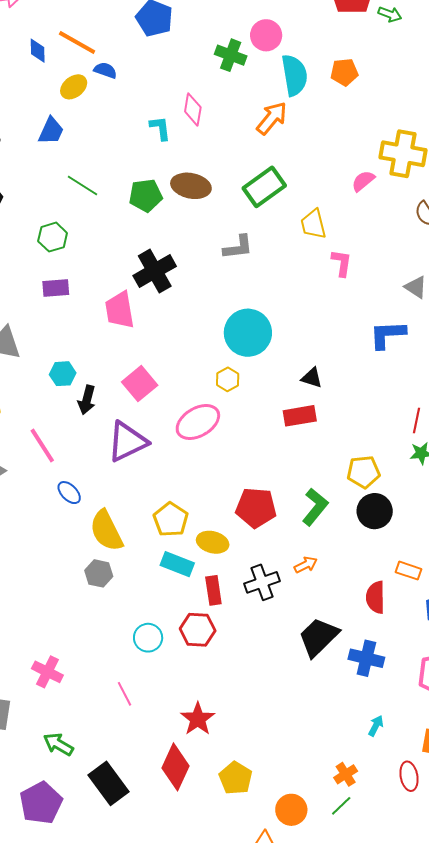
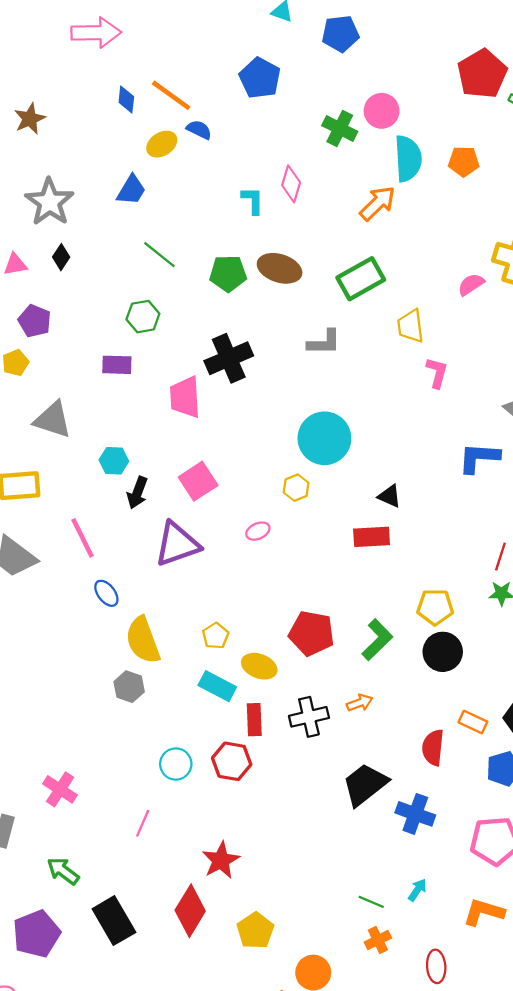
green hexagon: (53, 237) -> (143, 317), moved
pink ellipse: (198, 422) -> (258, 531), size x0.5
yellow pentagon: (171, 520) -> (216, 636), size x0.7
pink line: (124, 694) -> (143, 823), turned 45
red ellipse: (409, 776) -> (436, 966), moved
green line: (341, 806) -> (371, 902), moved, turned 60

